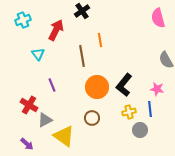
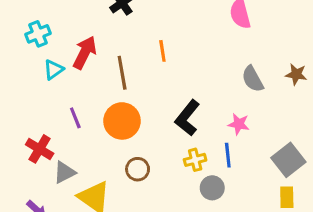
cyan cross: (23, 20) -> (38, 34), moved
red arrow: (56, 30) -> (85, 53), moved
orange line: (100, 40) -> (162, 51), moved
cyan triangle: (38, 54) -> (54, 70), turned 32
orange circle: (97, 87) -> (122, 121), moved

